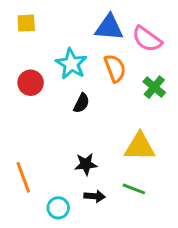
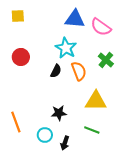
cyan star: (71, 64) -> (66, 48), moved
orange semicircle: (115, 68) -> (79, 71), moved
black arrow: (95, 196) -> (65, 143), moved, turned 104
cyan circle: (58, 208) -> (45, 135), moved

